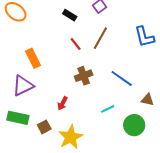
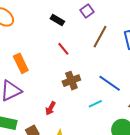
brown line: (100, 38) -> (100, 37), moved
cyan line: (108, 109) -> (95, 104), moved

